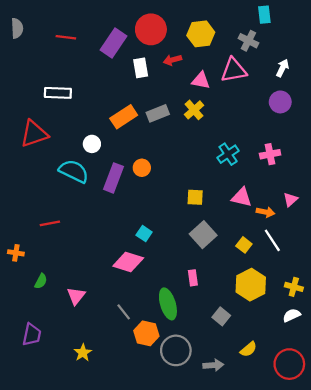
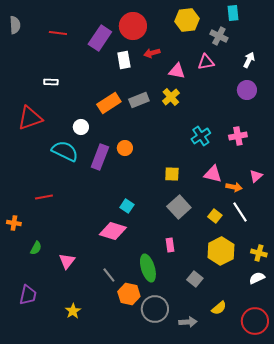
yellow hexagon: (201, 34) -> (187, 20), moved
pink triangle: (234, 70) -> (206, 62), size x0.7
white rectangle: (58, 93) -> (51, 82), size x0.6

